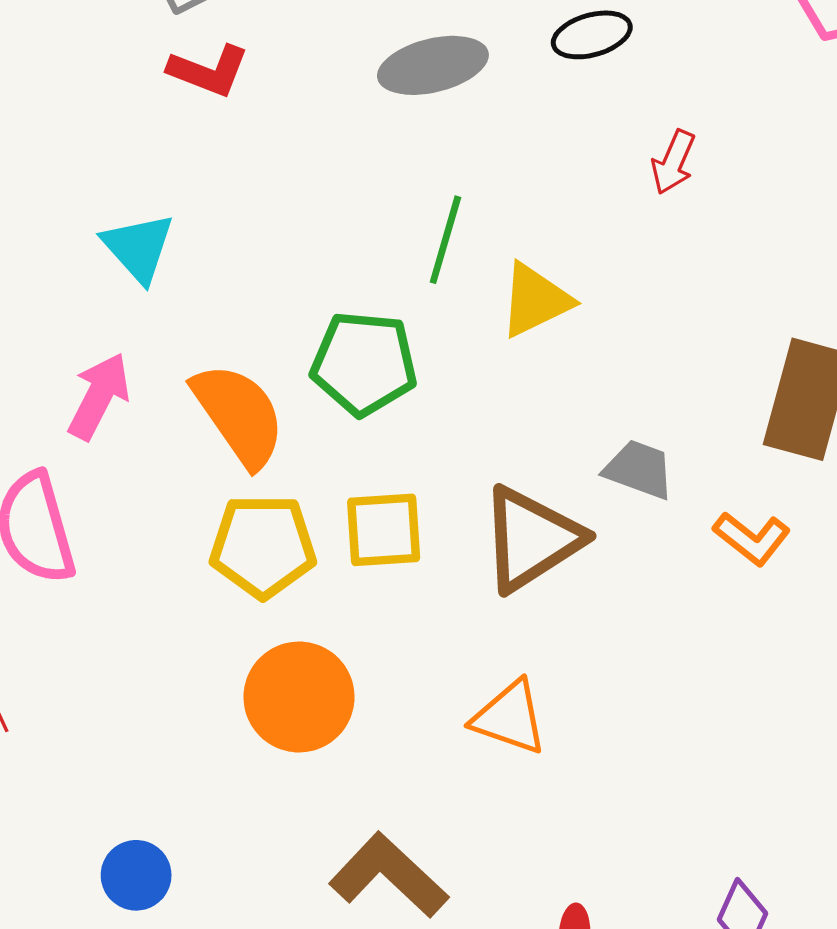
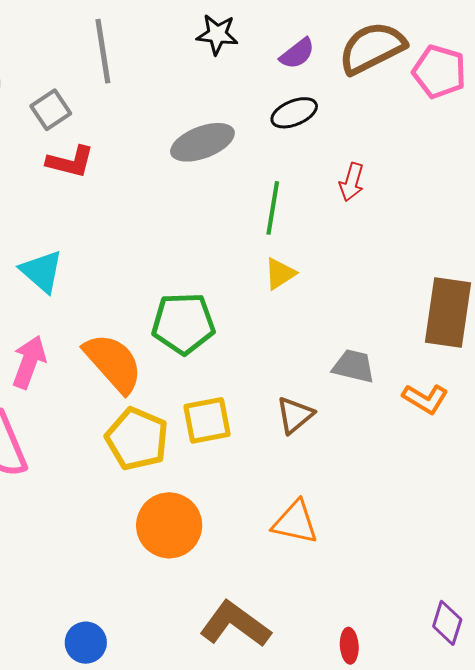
green line: (445, 240) -> (273, 208), moved
yellow triangle: (535, 300) -> (280, 274), size x0.7
brown triangle: (531, 539) -> (295, 415), size x0.6
yellow pentagon: (263, 546) -> (137, 439), turned 30

